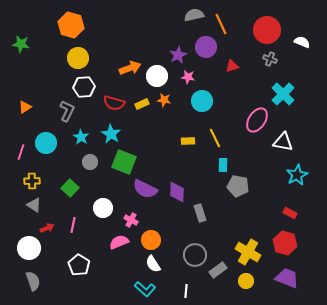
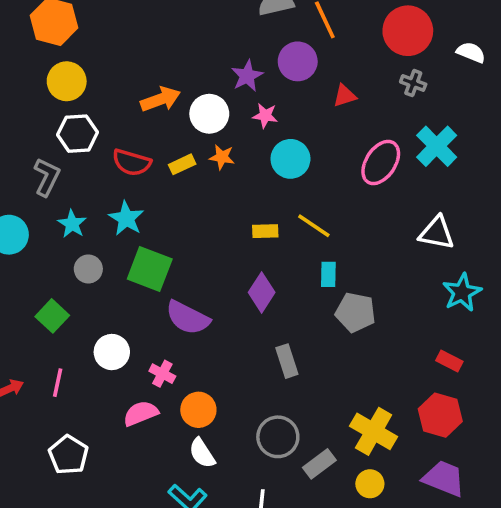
pink ellipse: (257, 120) -> (381, 162), moved
yellow line: (215, 138) -> (314, 226), turned -30
purple diamond: (177, 192) -> (262, 292), moved, turned 30

